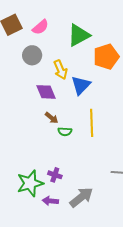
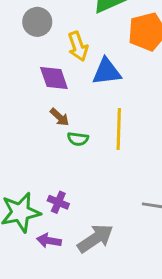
blue triangle: (81, 85) -> (107, 72), turned 35

